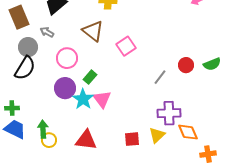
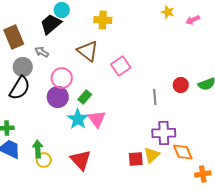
gray line: (160, 77) -> (155, 97), turned -42
purple circle: (65, 88) -> (58, 97), moved
red square: (132, 139) -> (136, 159), moved
red triangle: (86, 140) -> (81, 160), turned 40

